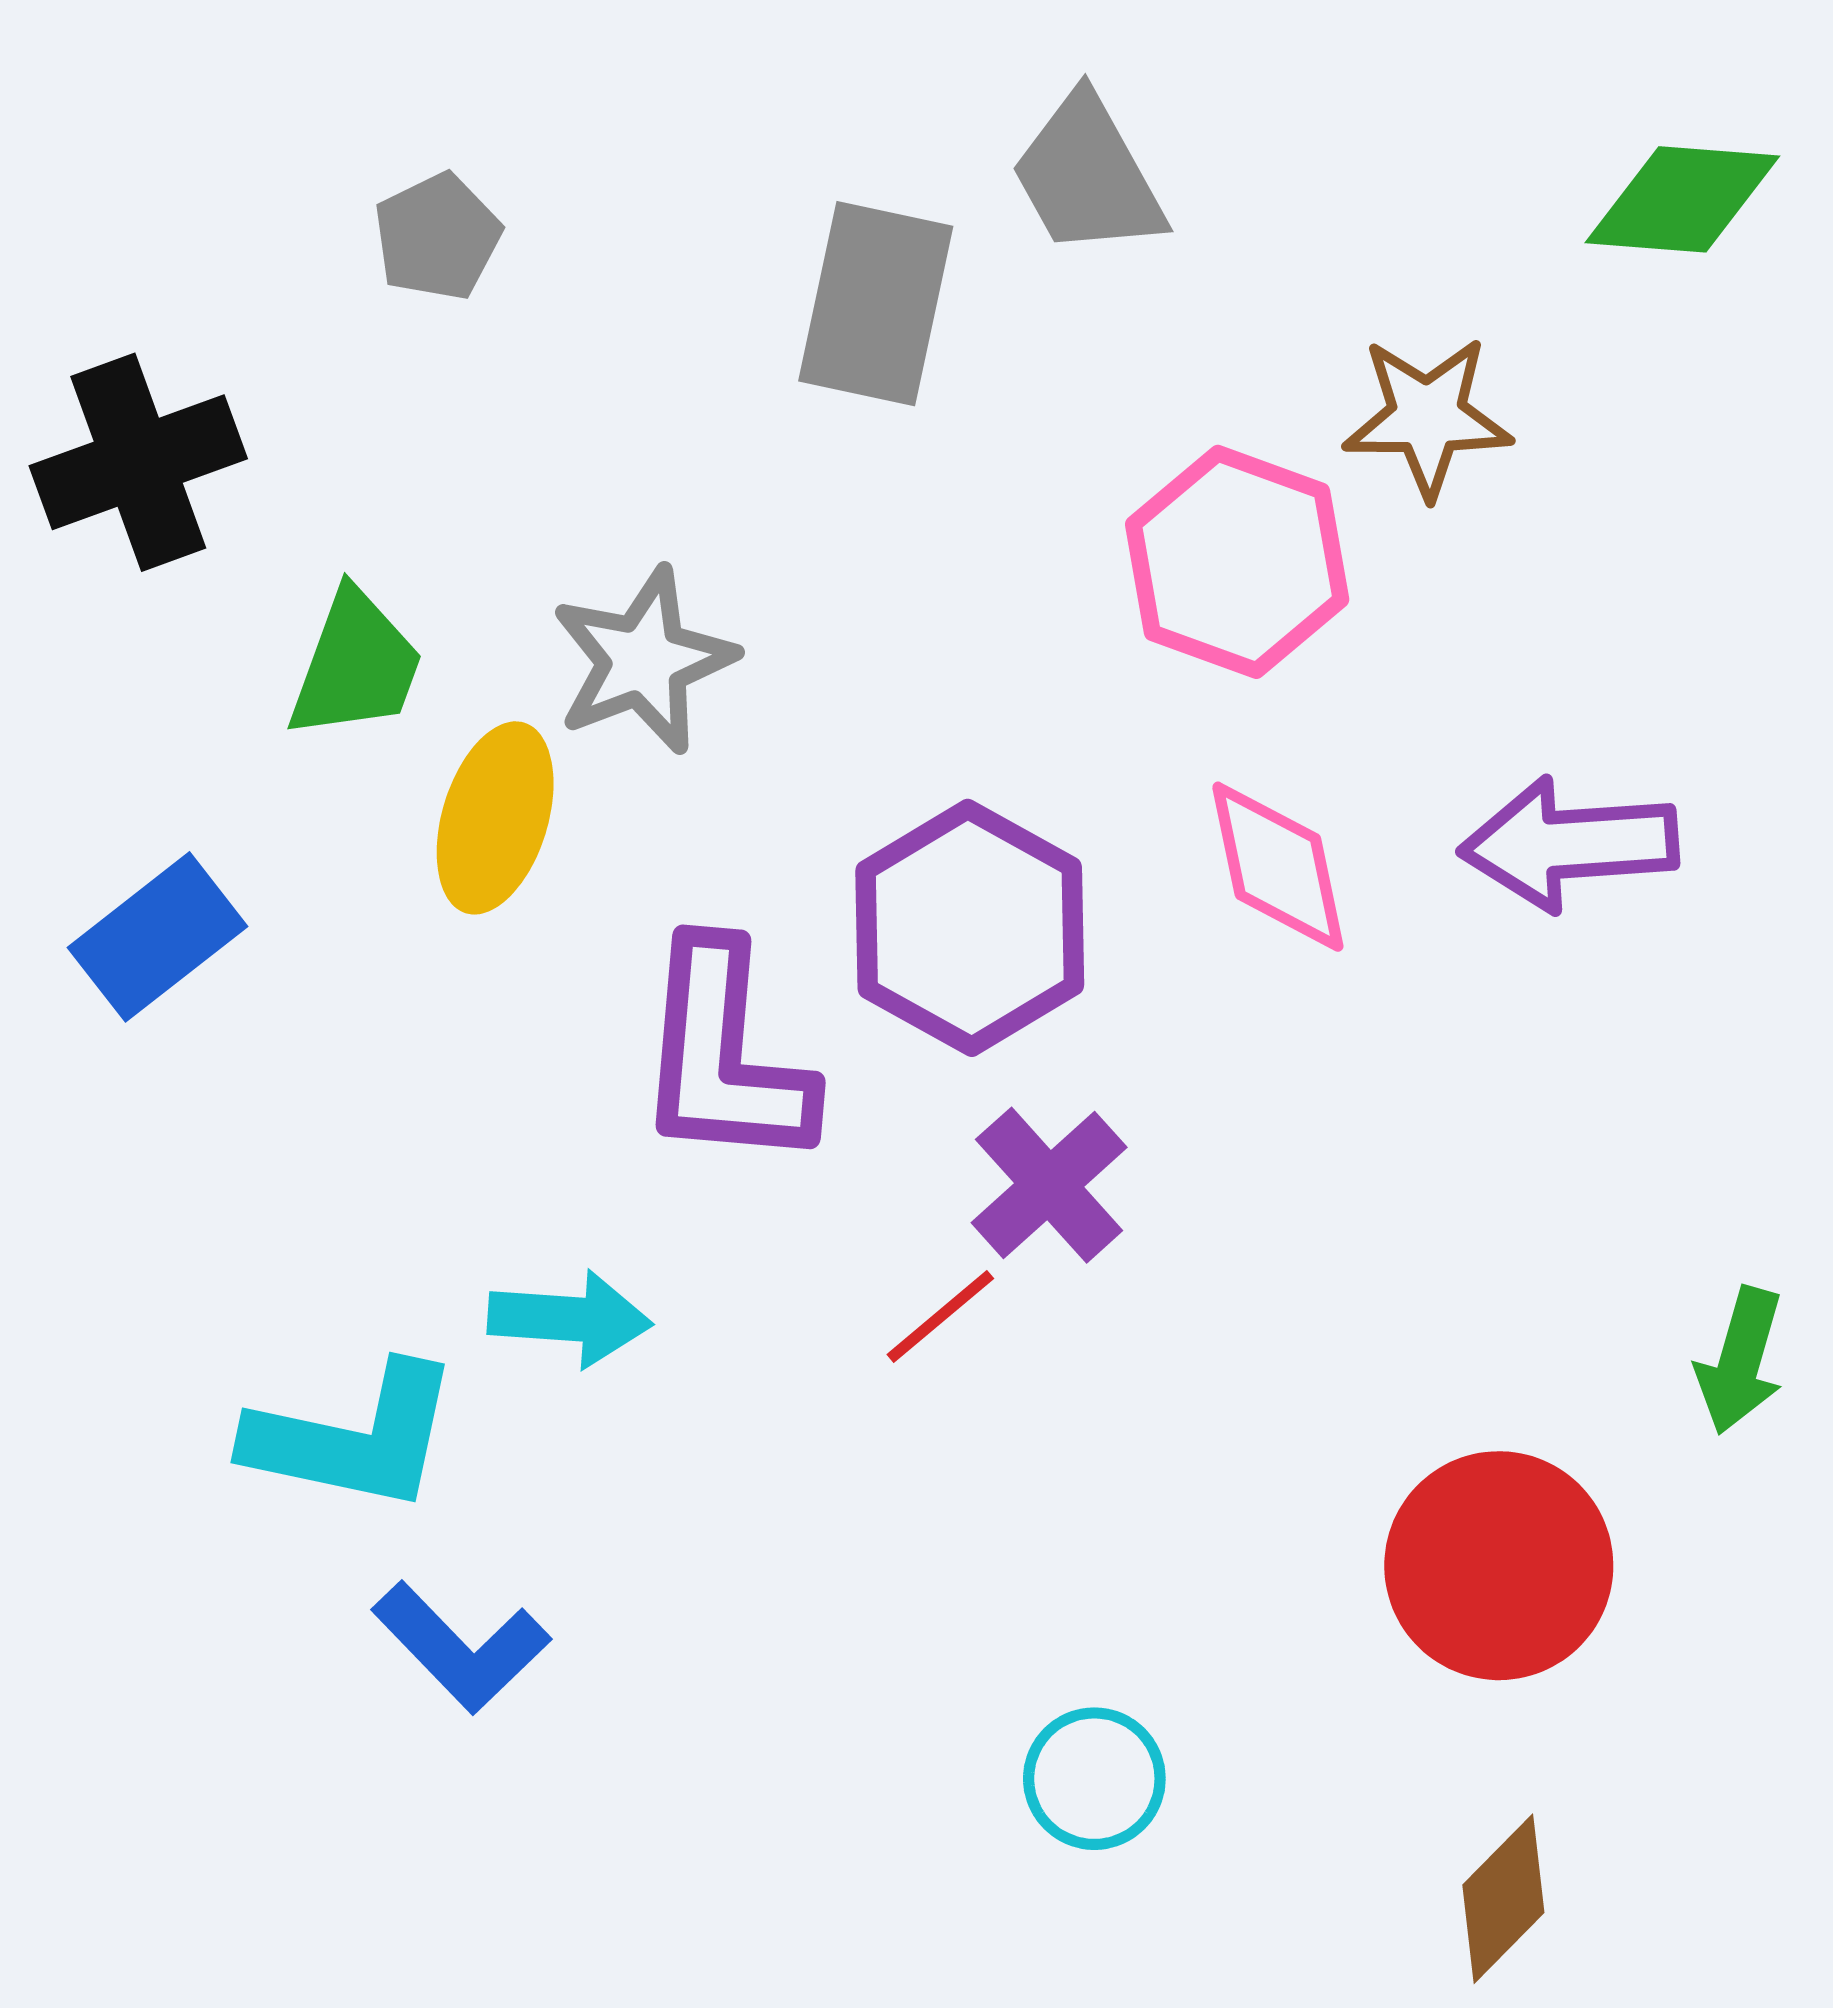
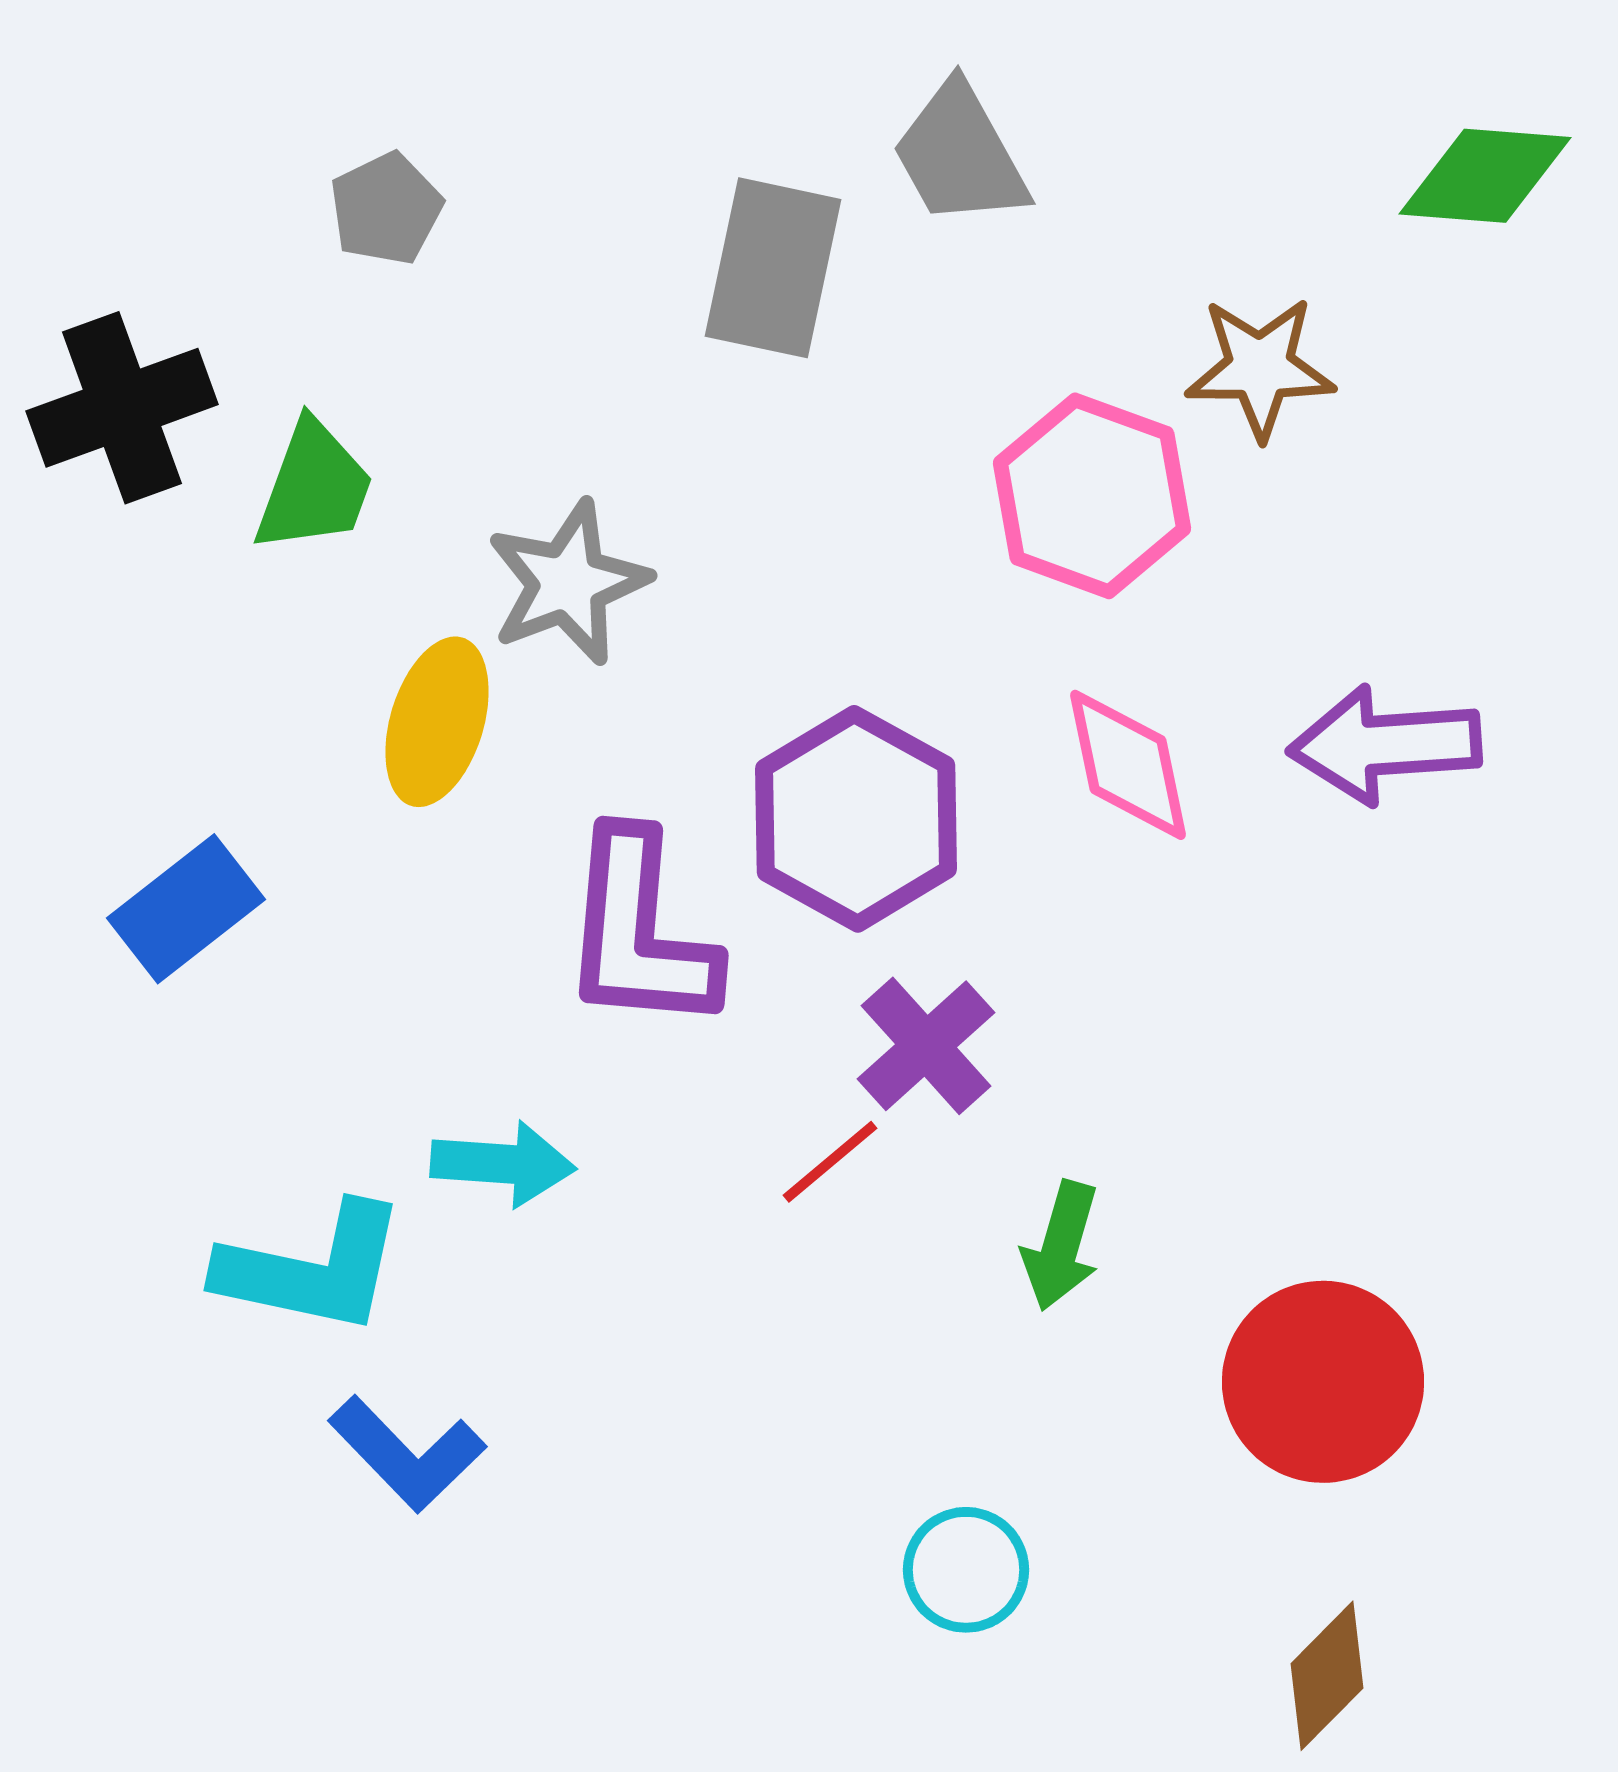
green trapezoid: (356, 665) -> (314, 487), moved
blue rectangle: (157, 937) -> (186, 909), moved
green arrow: (1740, 1361) -> (1061, 1246), moved

